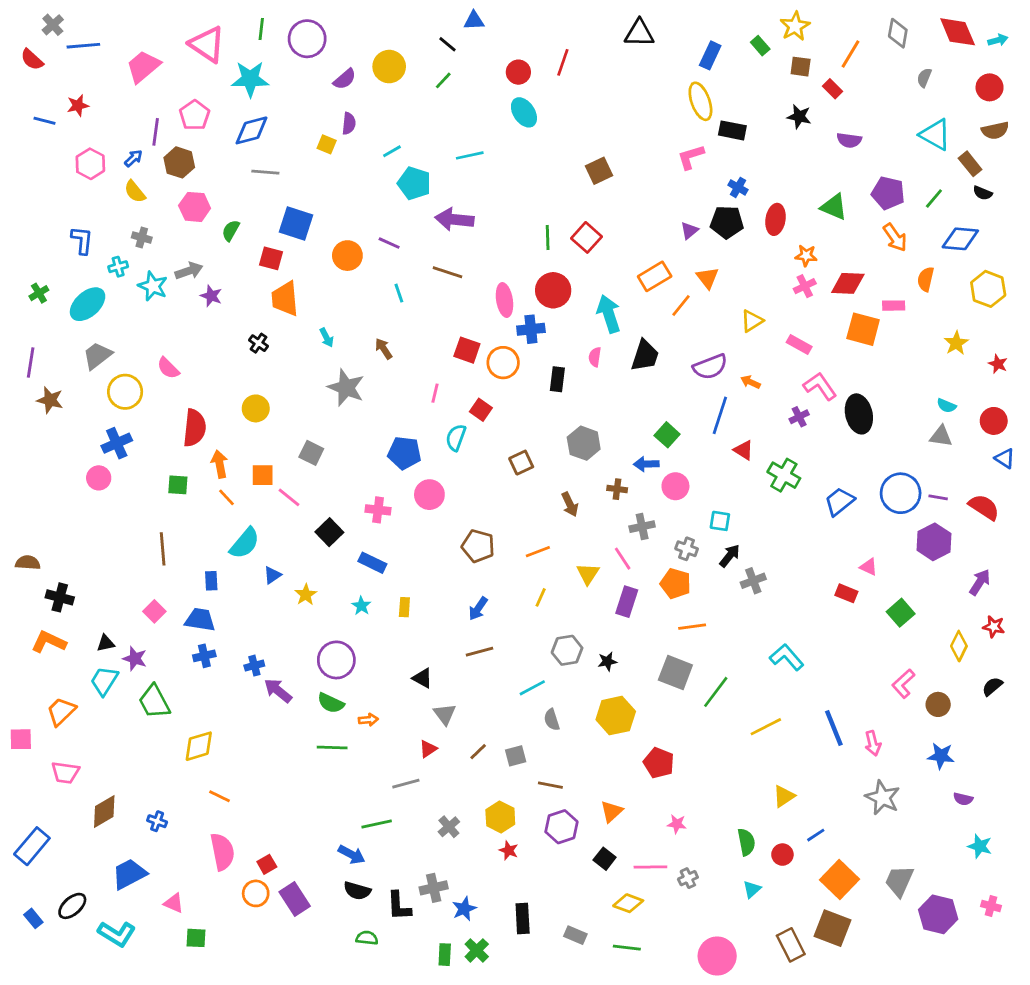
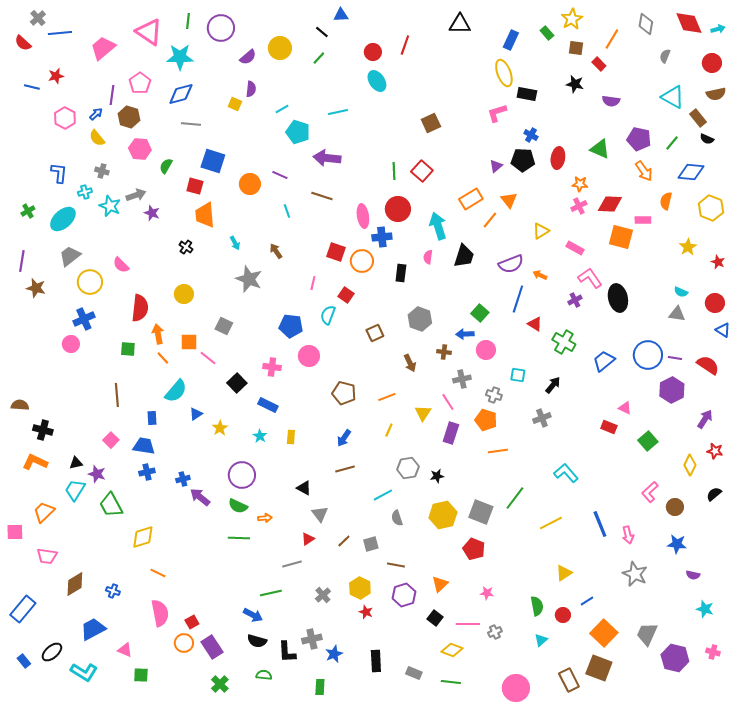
black arrow: (730, 556) -> (553, 385), moved
gray square: (675, 672) -> (481, 512), moved
green cross: (477, 950) -> (220, 684), moved

